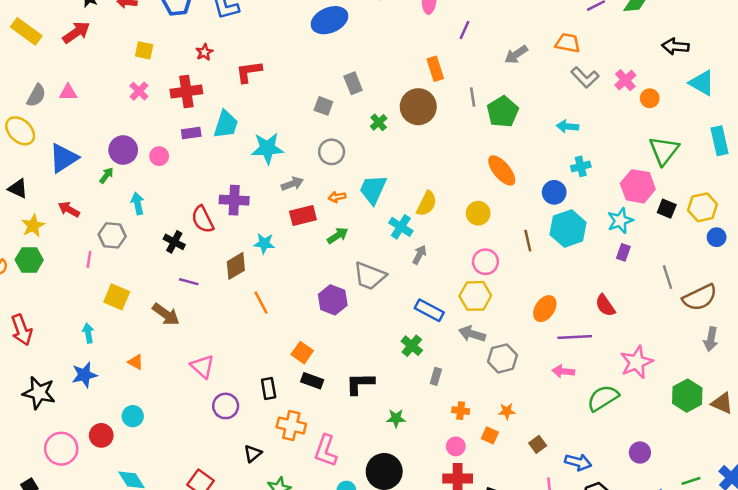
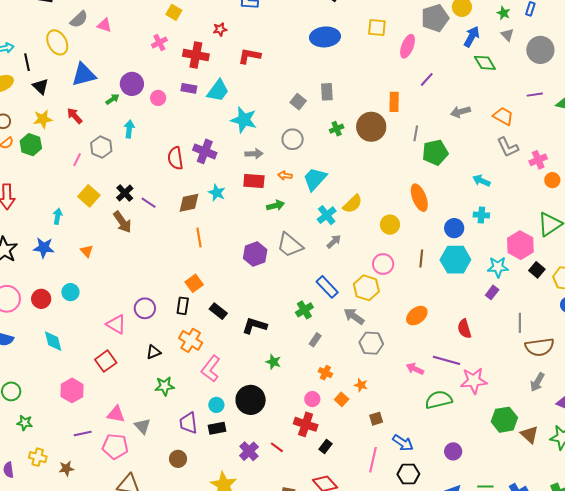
black cross: (174, 242) -> (125, 193), moved
purple line: (575, 337) -> (447, 360), moved
orange square: (302, 353) -> (194, 283), moved
pink triangle: (202, 366) -> (116, 324), moved, turned -30

